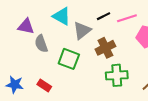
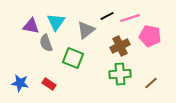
cyan triangle: (62, 16) -> (56, 22), moved, turned 36
brown cross: (105, 48) -> (120, 46), moved

